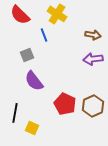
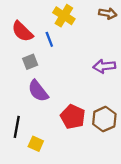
red semicircle: (20, 15) -> (22, 31), moved
brown arrow: (93, 35) -> (108, 13), moved

